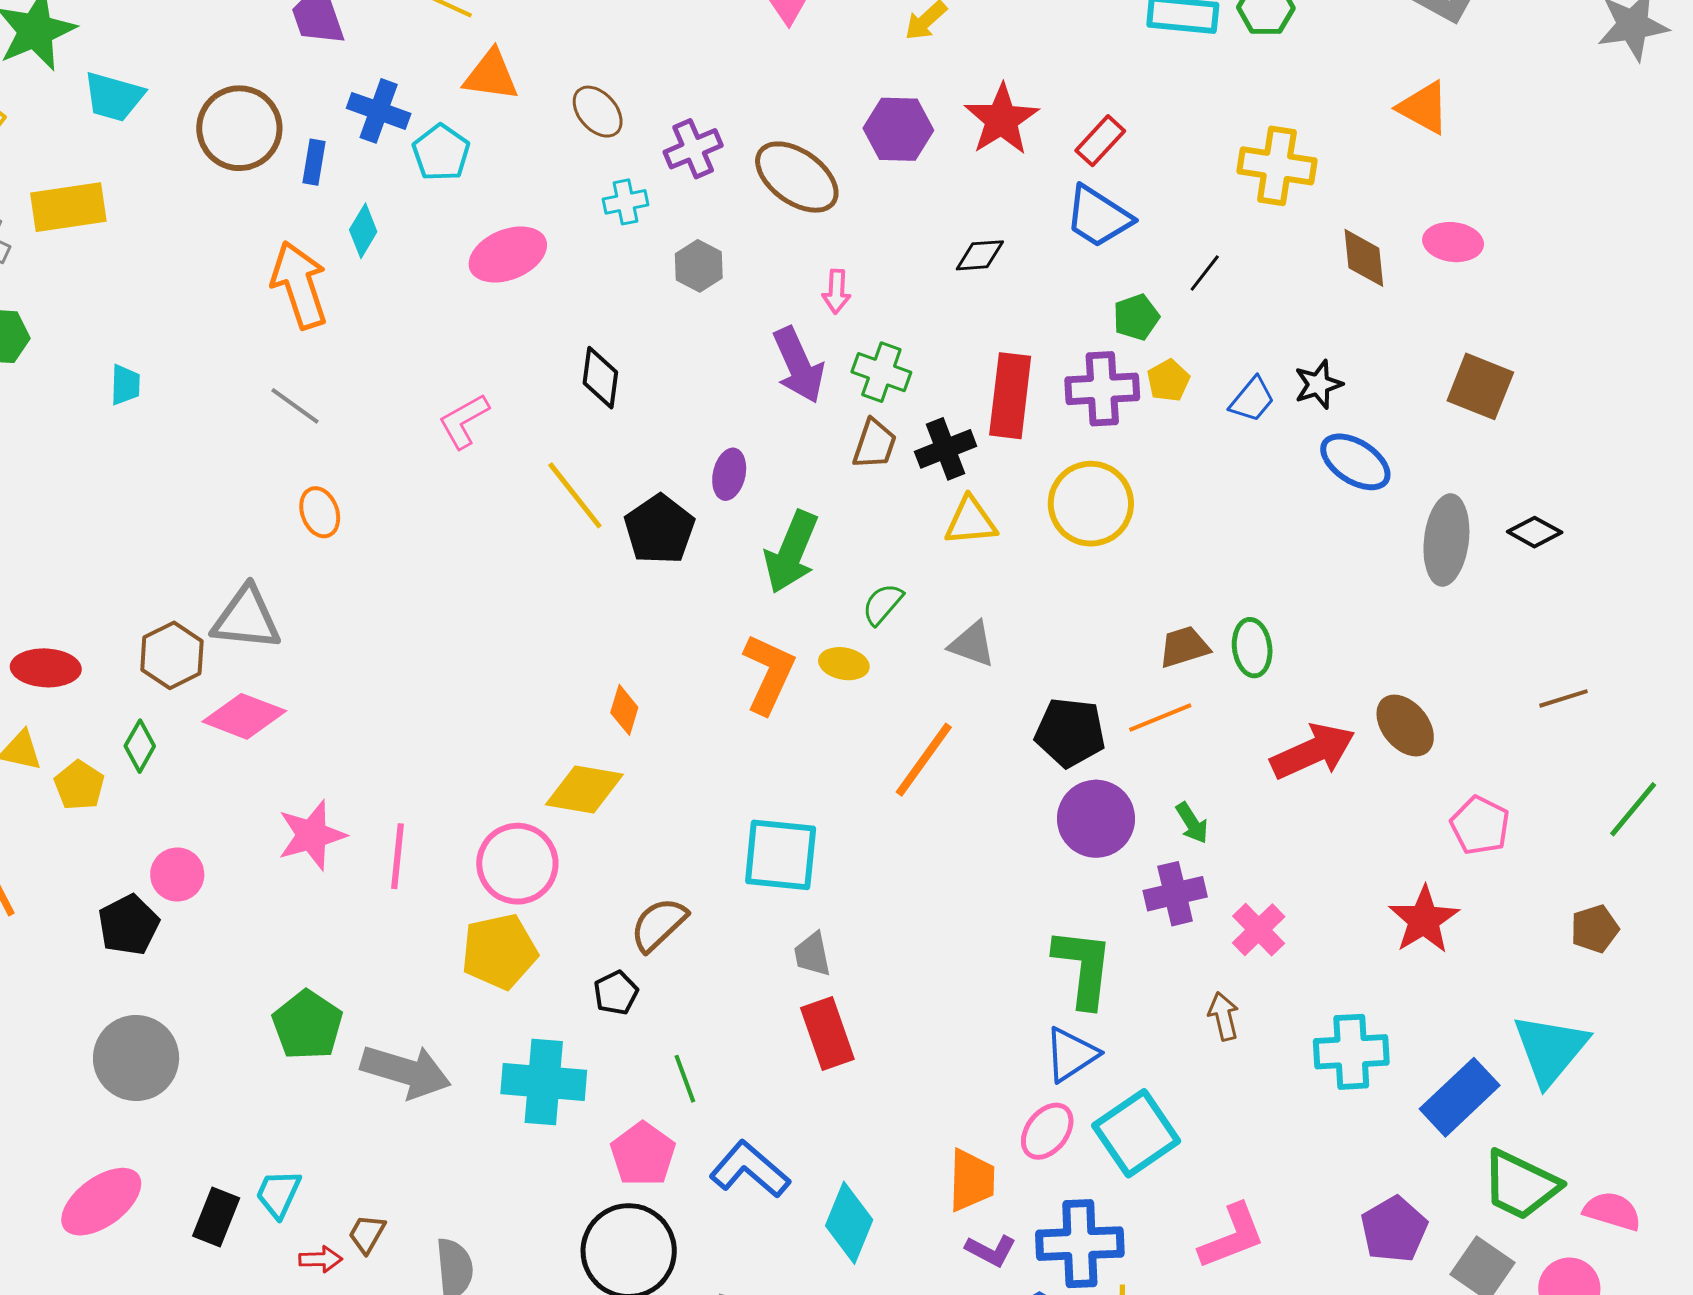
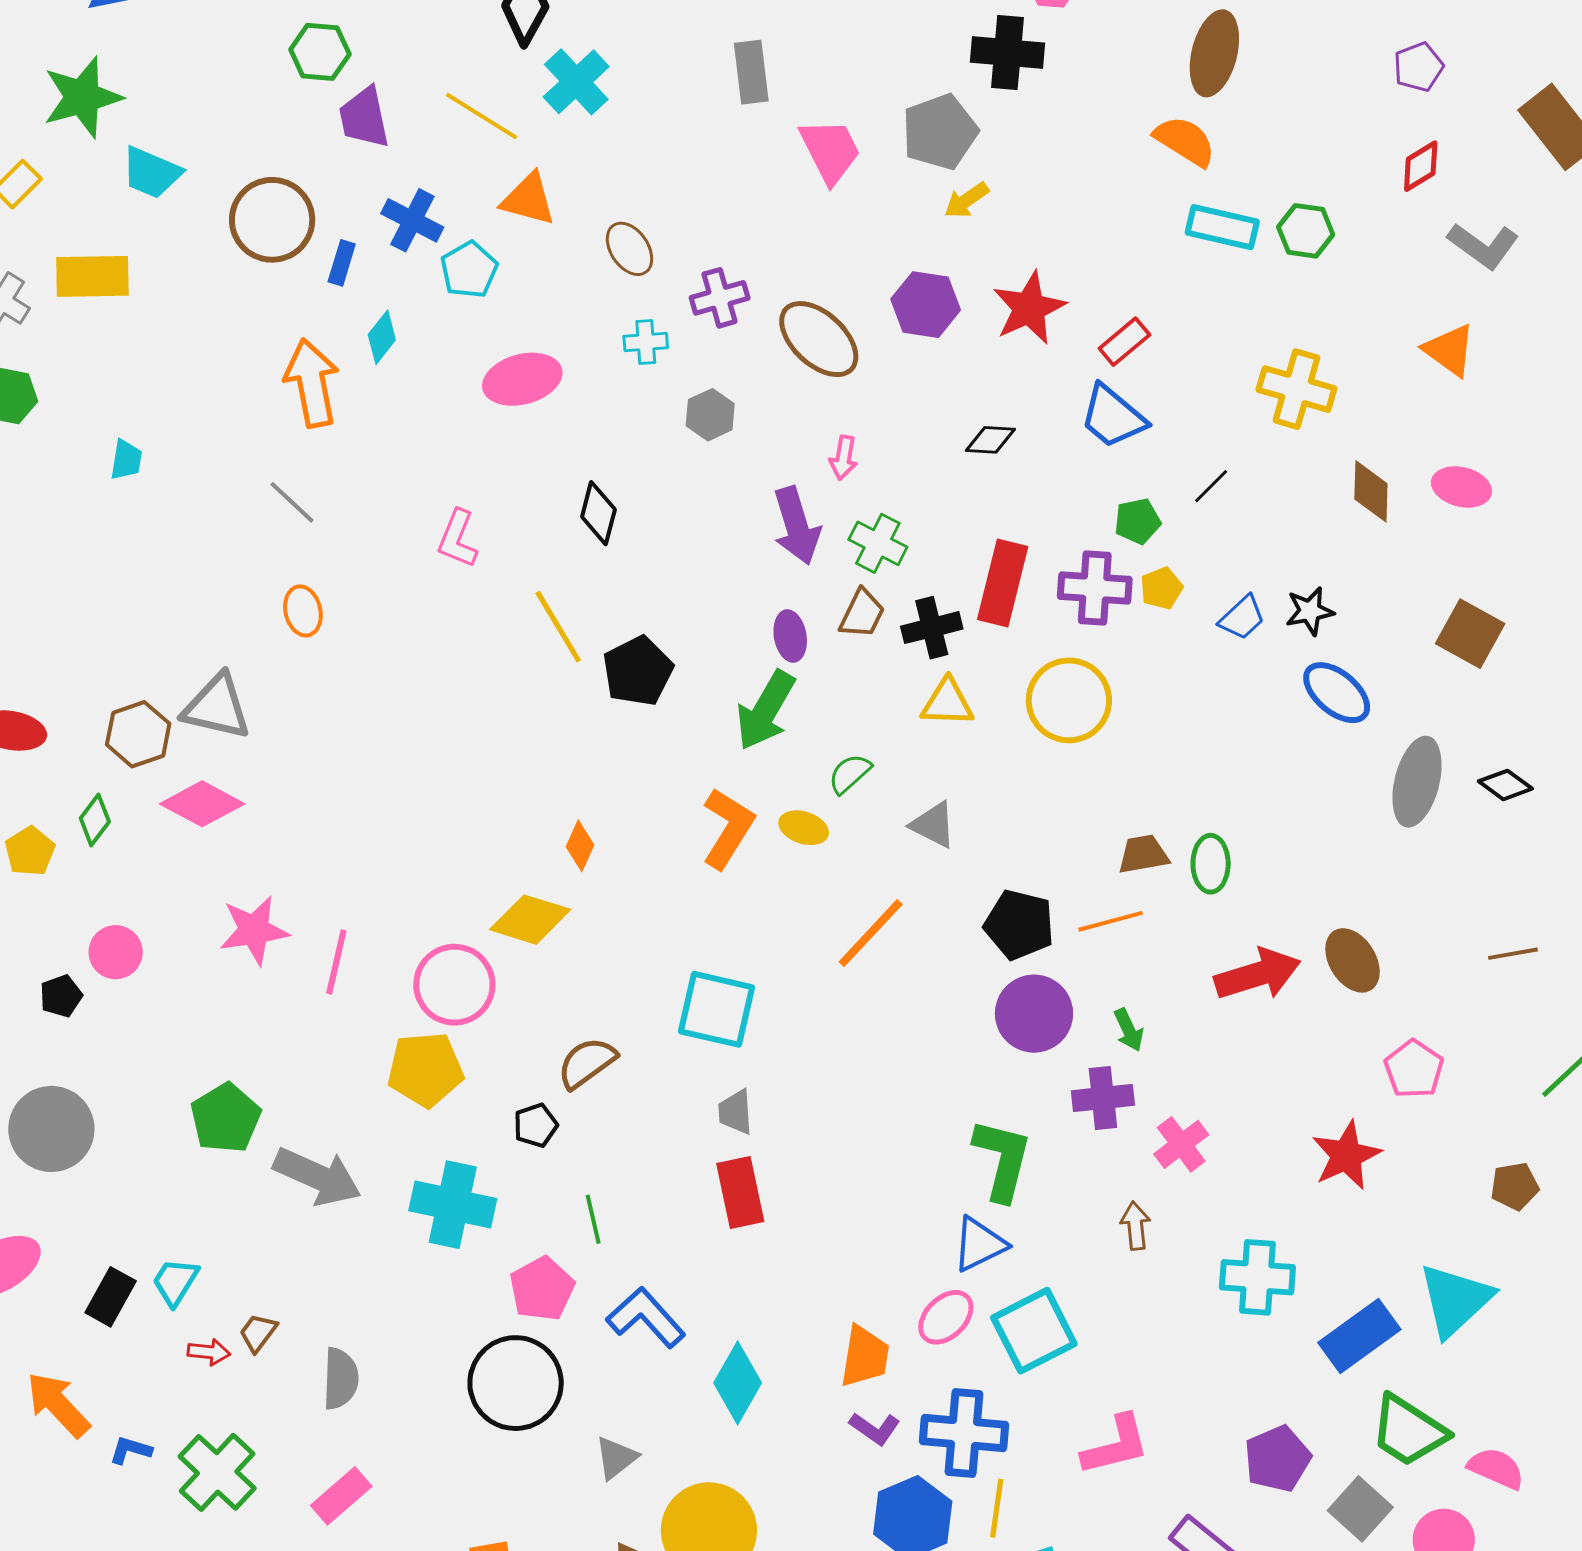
pink L-shape: (464, 421) -> (457, 539), turned -46
purple ellipse: (729, 474) -> (790, 636), moved, turned -30
black pentagon: (129, 925) -> (61, 996), size x0.7

